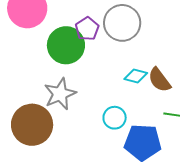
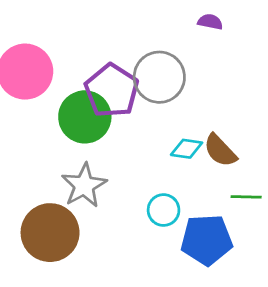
purple pentagon: (87, 29) -> (112, 91), size x1.6

